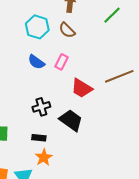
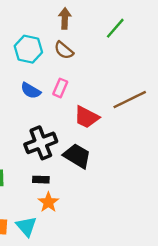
black cross: (41, 107) -> (41, 143), size x1.5

